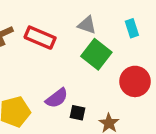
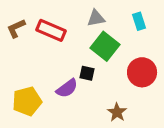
gray triangle: (87, 25) -> (96, 18), turned -30
black square: (78, 113) -> (87, 73), moved

